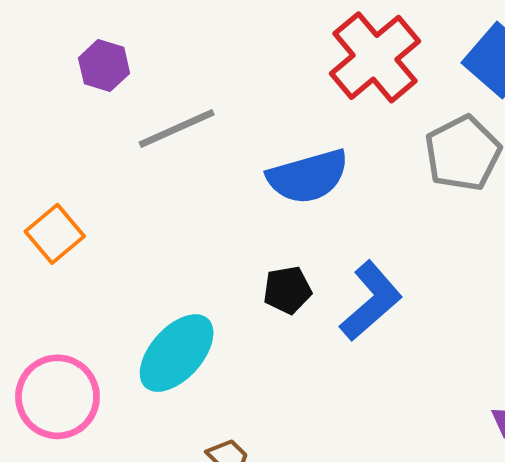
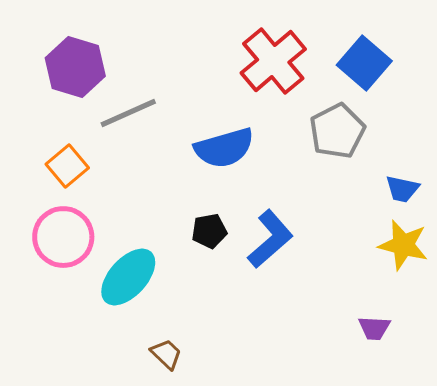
purple hexagon: (104, 66) -> (75, 67), size x1.6
orange square: (55, 234) -> (67, 166), moved
pink circle: (57, 397) -> (63, 237), moved

